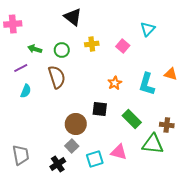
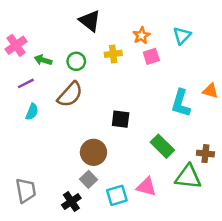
pink cross: (13, 24) -> (16, 45), moved, turned -30
pink square: (123, 46) -> (151, 56), turned 32
brown semicircle: (57, 77) -> (70, 95), turned 60
orange star: (115, 83) -> (141, 35), moved
black square: (100, 109) -> (121, 119), moved

